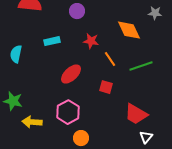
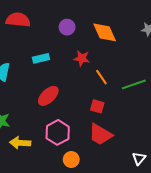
orange diamond: (129, 30) -> (105, 32), moved
red ellipse: (71, 74) -> (48, 96), moved
red trapezoid: (136, 114) -> (100, 134), moved

